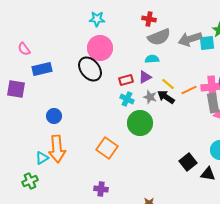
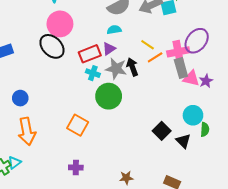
red rectangle: (126, 80) -> (90, 54), size x1.5
yellow line: (168, 84) -> (148, 45), moved
gray star: (150, 97) -> (116, 69), size x1.5
black arrow: (166, 97) -> (132, 67), turned 42
cyan triangle: (42, 158) -> (15, 163), moved
black triangle: (208, 174) -> (183, 141), turned 42

